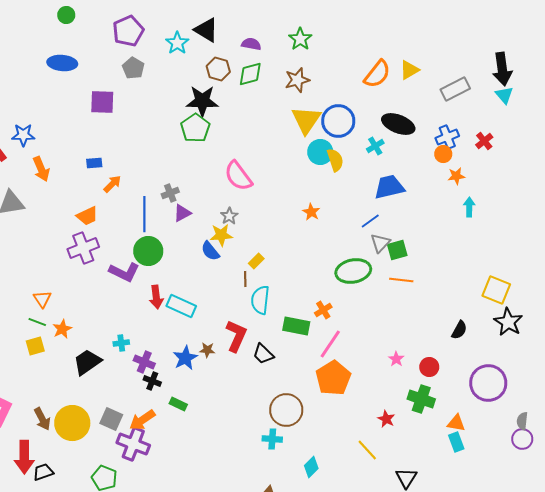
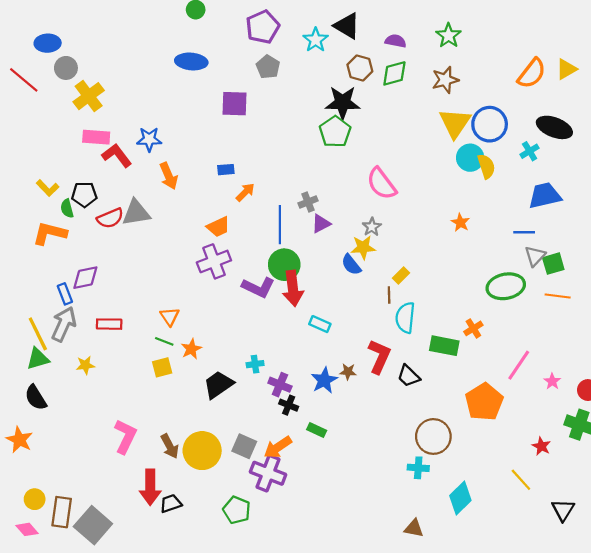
blue line: (370, 221) -> (524, 232), turned 36
red arrow: (156, 297) -> (293, 288), moved, size x1.4
cyan rectangle: (181, 306) -> (320, 324), size x0.7
pink line: (330, 344) -> (519, 365), moved
cyan diamond: (311, 467) -> (460, 498), size x1.4

